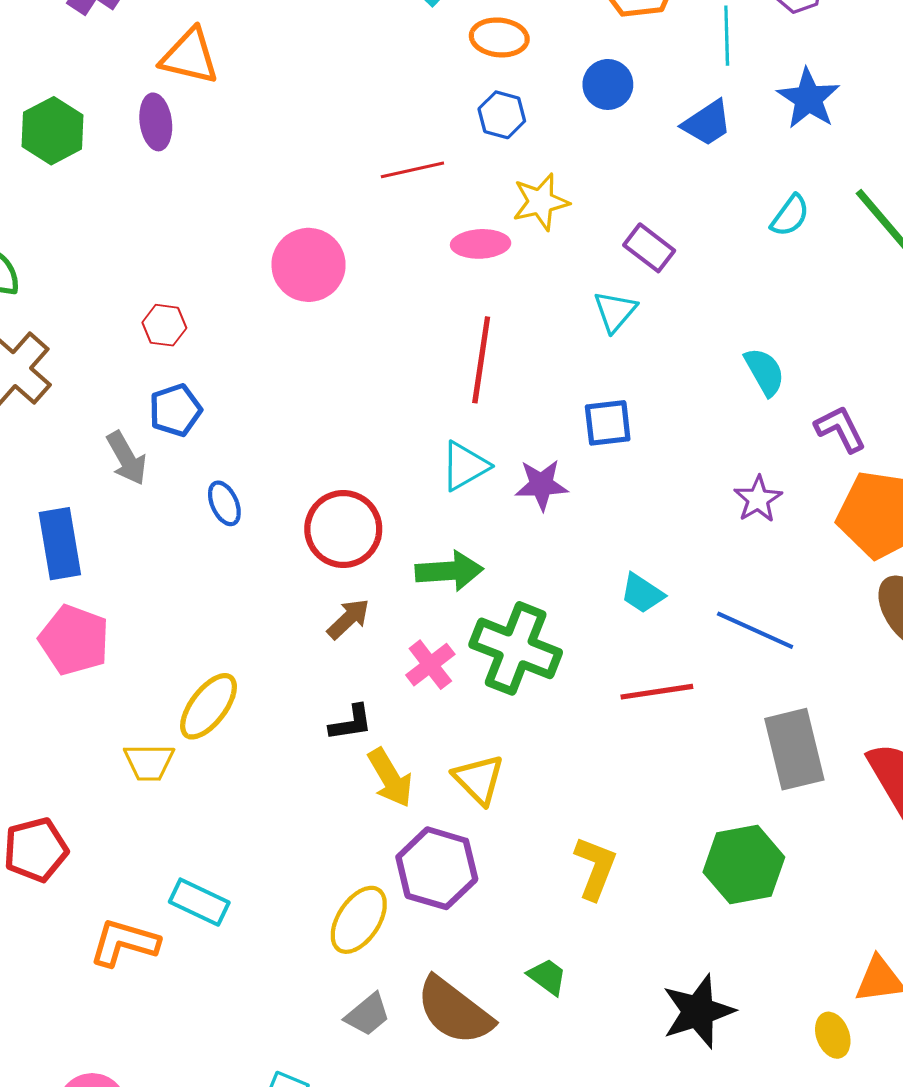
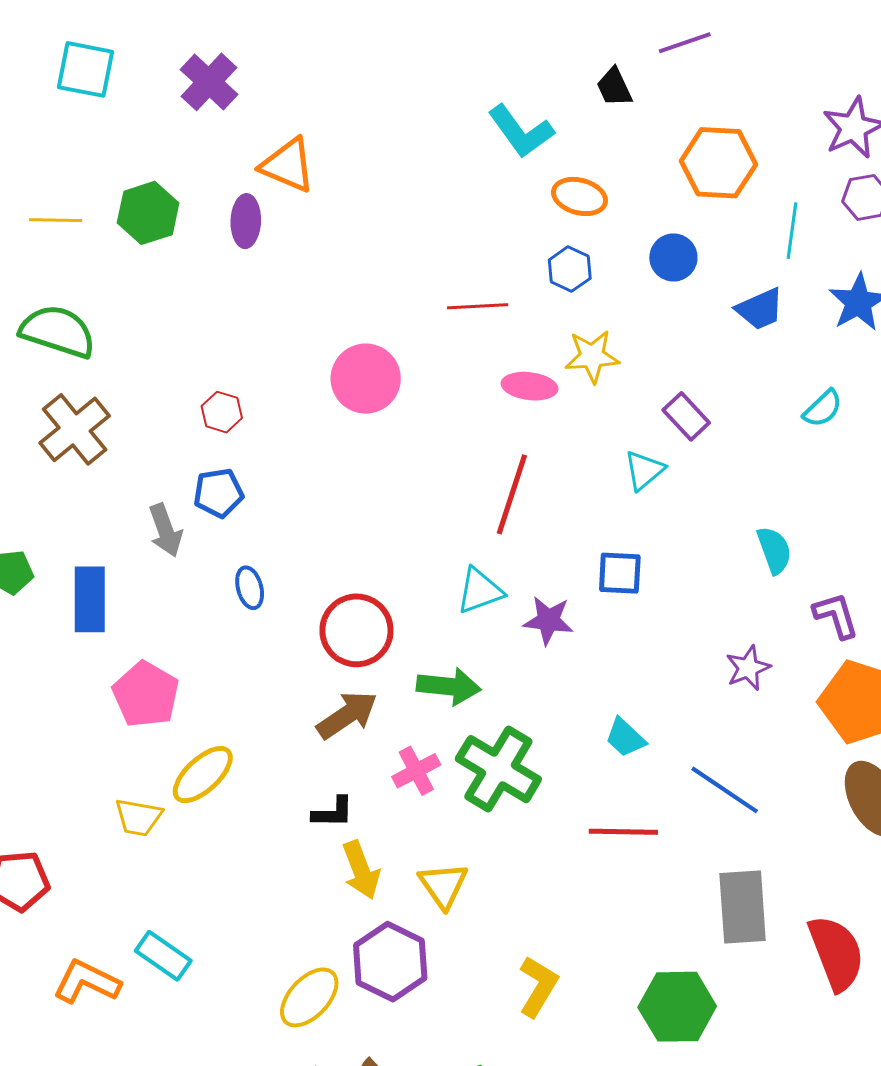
brown arrow: (348, 619) -> (347, 715), size x1.4
pink pentagon: (74, 640) -> (146, 694), moved

